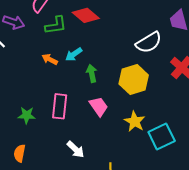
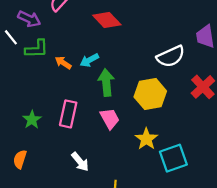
green L-shape: (56, 25) -> (37, 49), moved
green arrow: (92, 73) -> (106, 83), size x1.4
green star: (27, 115) -> (32, 120), turned 30

